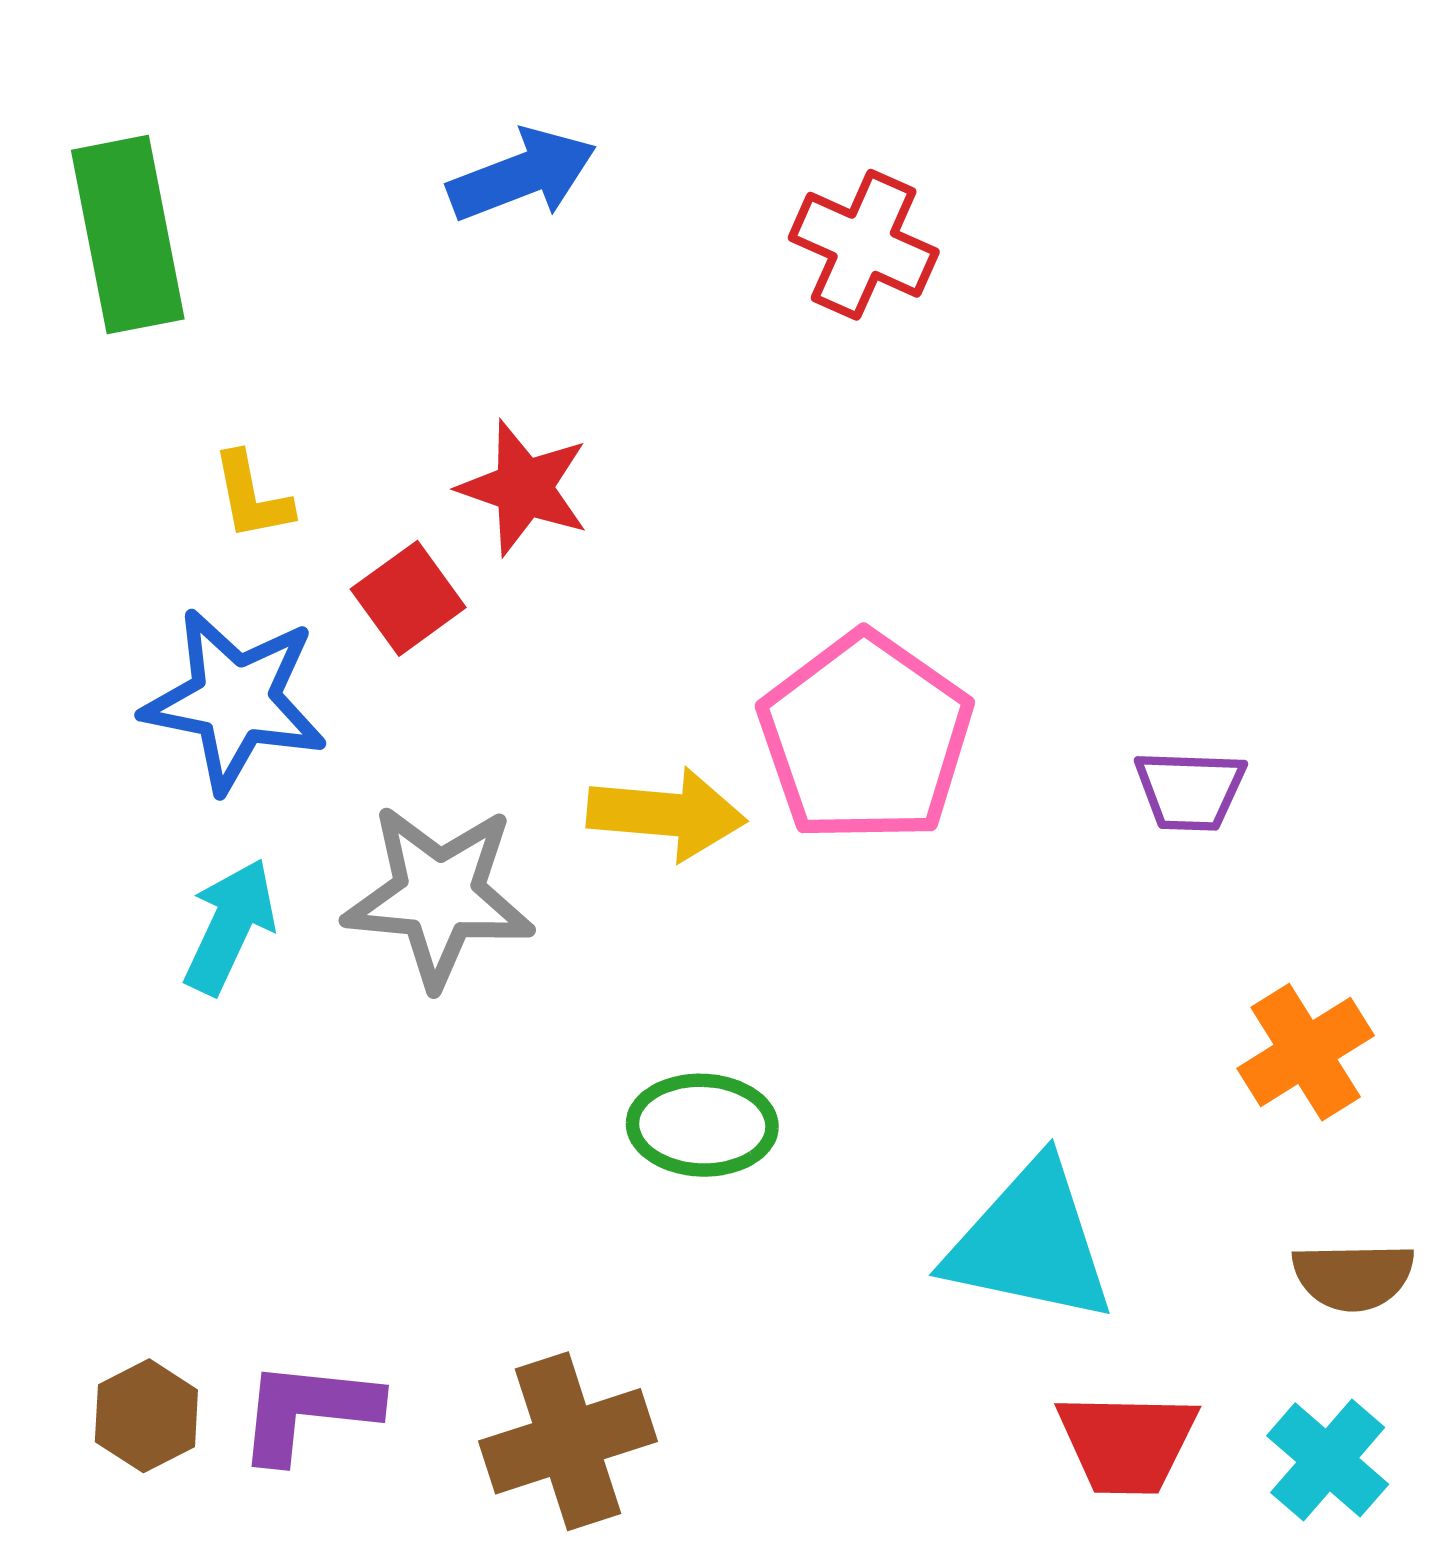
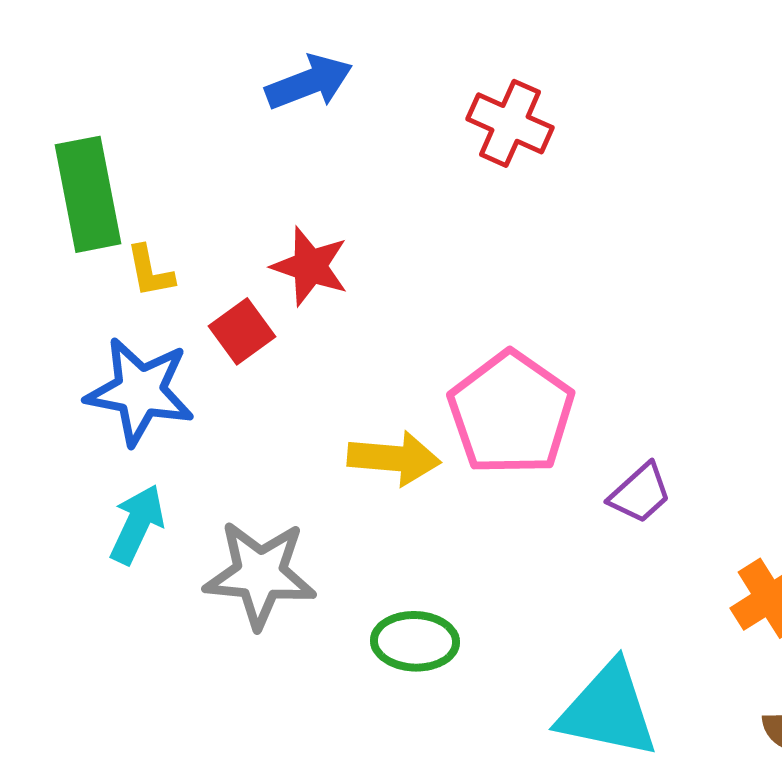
green rectangle: (128, 235) -> (88, 194), moved
purple trapezoid: (1190, 790) -> (640, 493), moved, turned -44
gray star: (439, 896) -> (260, 574), moved

